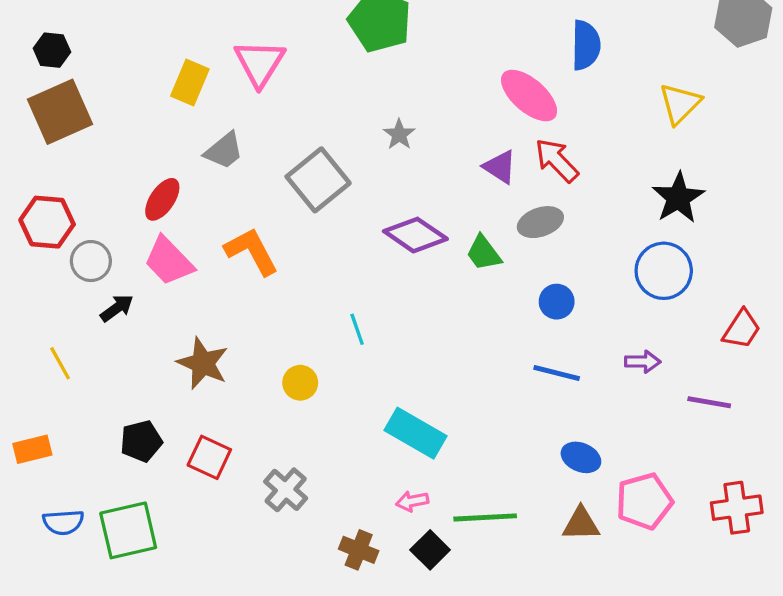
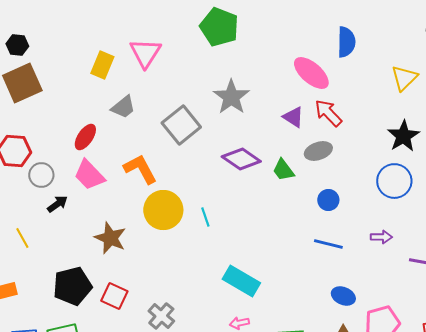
gray star: (399, 134) -> (231, 97), size x1.8
yellow circle: (300, 383) -> (163, 210), moved, size x1.8
black pentagon: (141, 441) -> (72, 286), size x1.5

